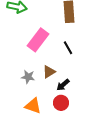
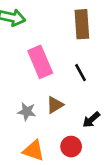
pink rectangle: (38, 40) -> (40, 62), turned -60
black arrow: (63, 85) -> (91, 120), moved

